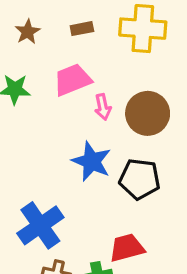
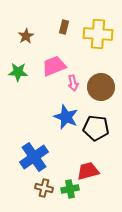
brown rectangle: (82, 29) -> (64, 27), moved, turned -64

